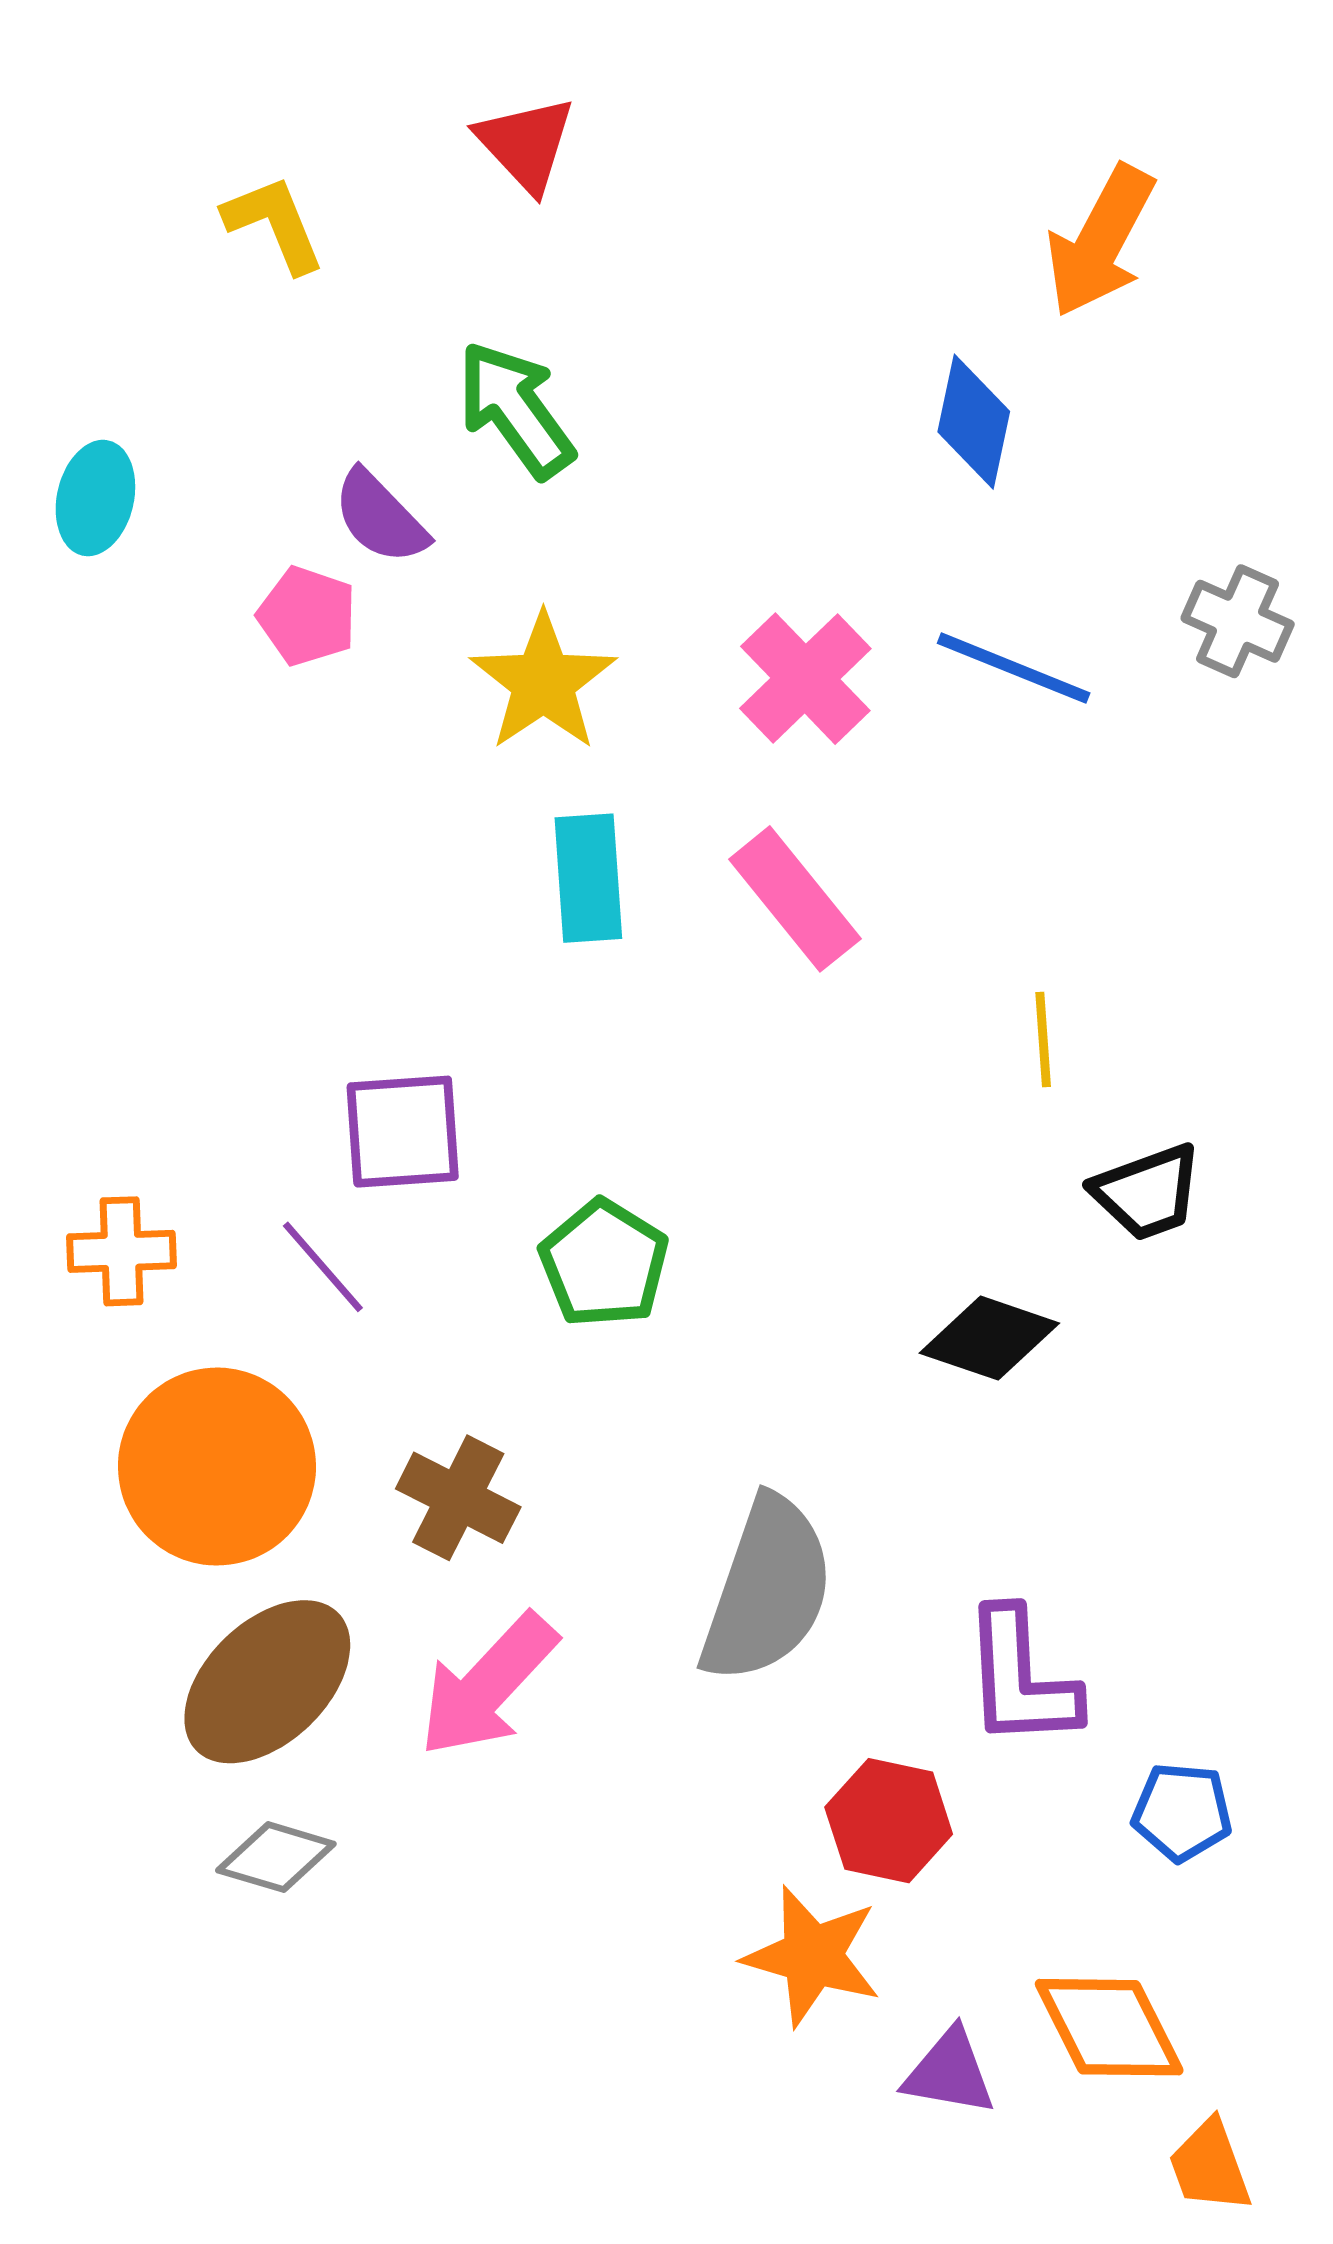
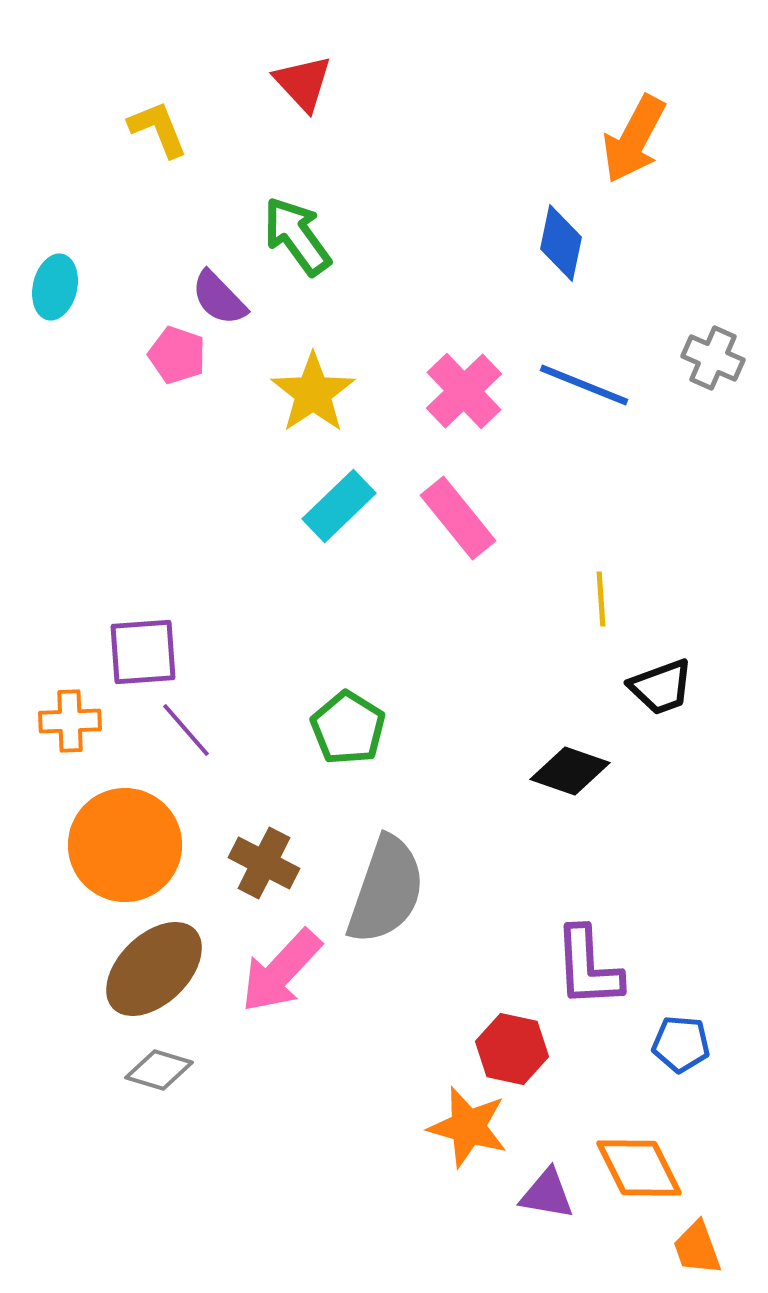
cyan rectangle: (588, 878) -> (339, 506), turned 50
purple square: (403, 1132) -> (143, 652), moved
gray semicircle: (767, 1590) -> (386, 890), moved

